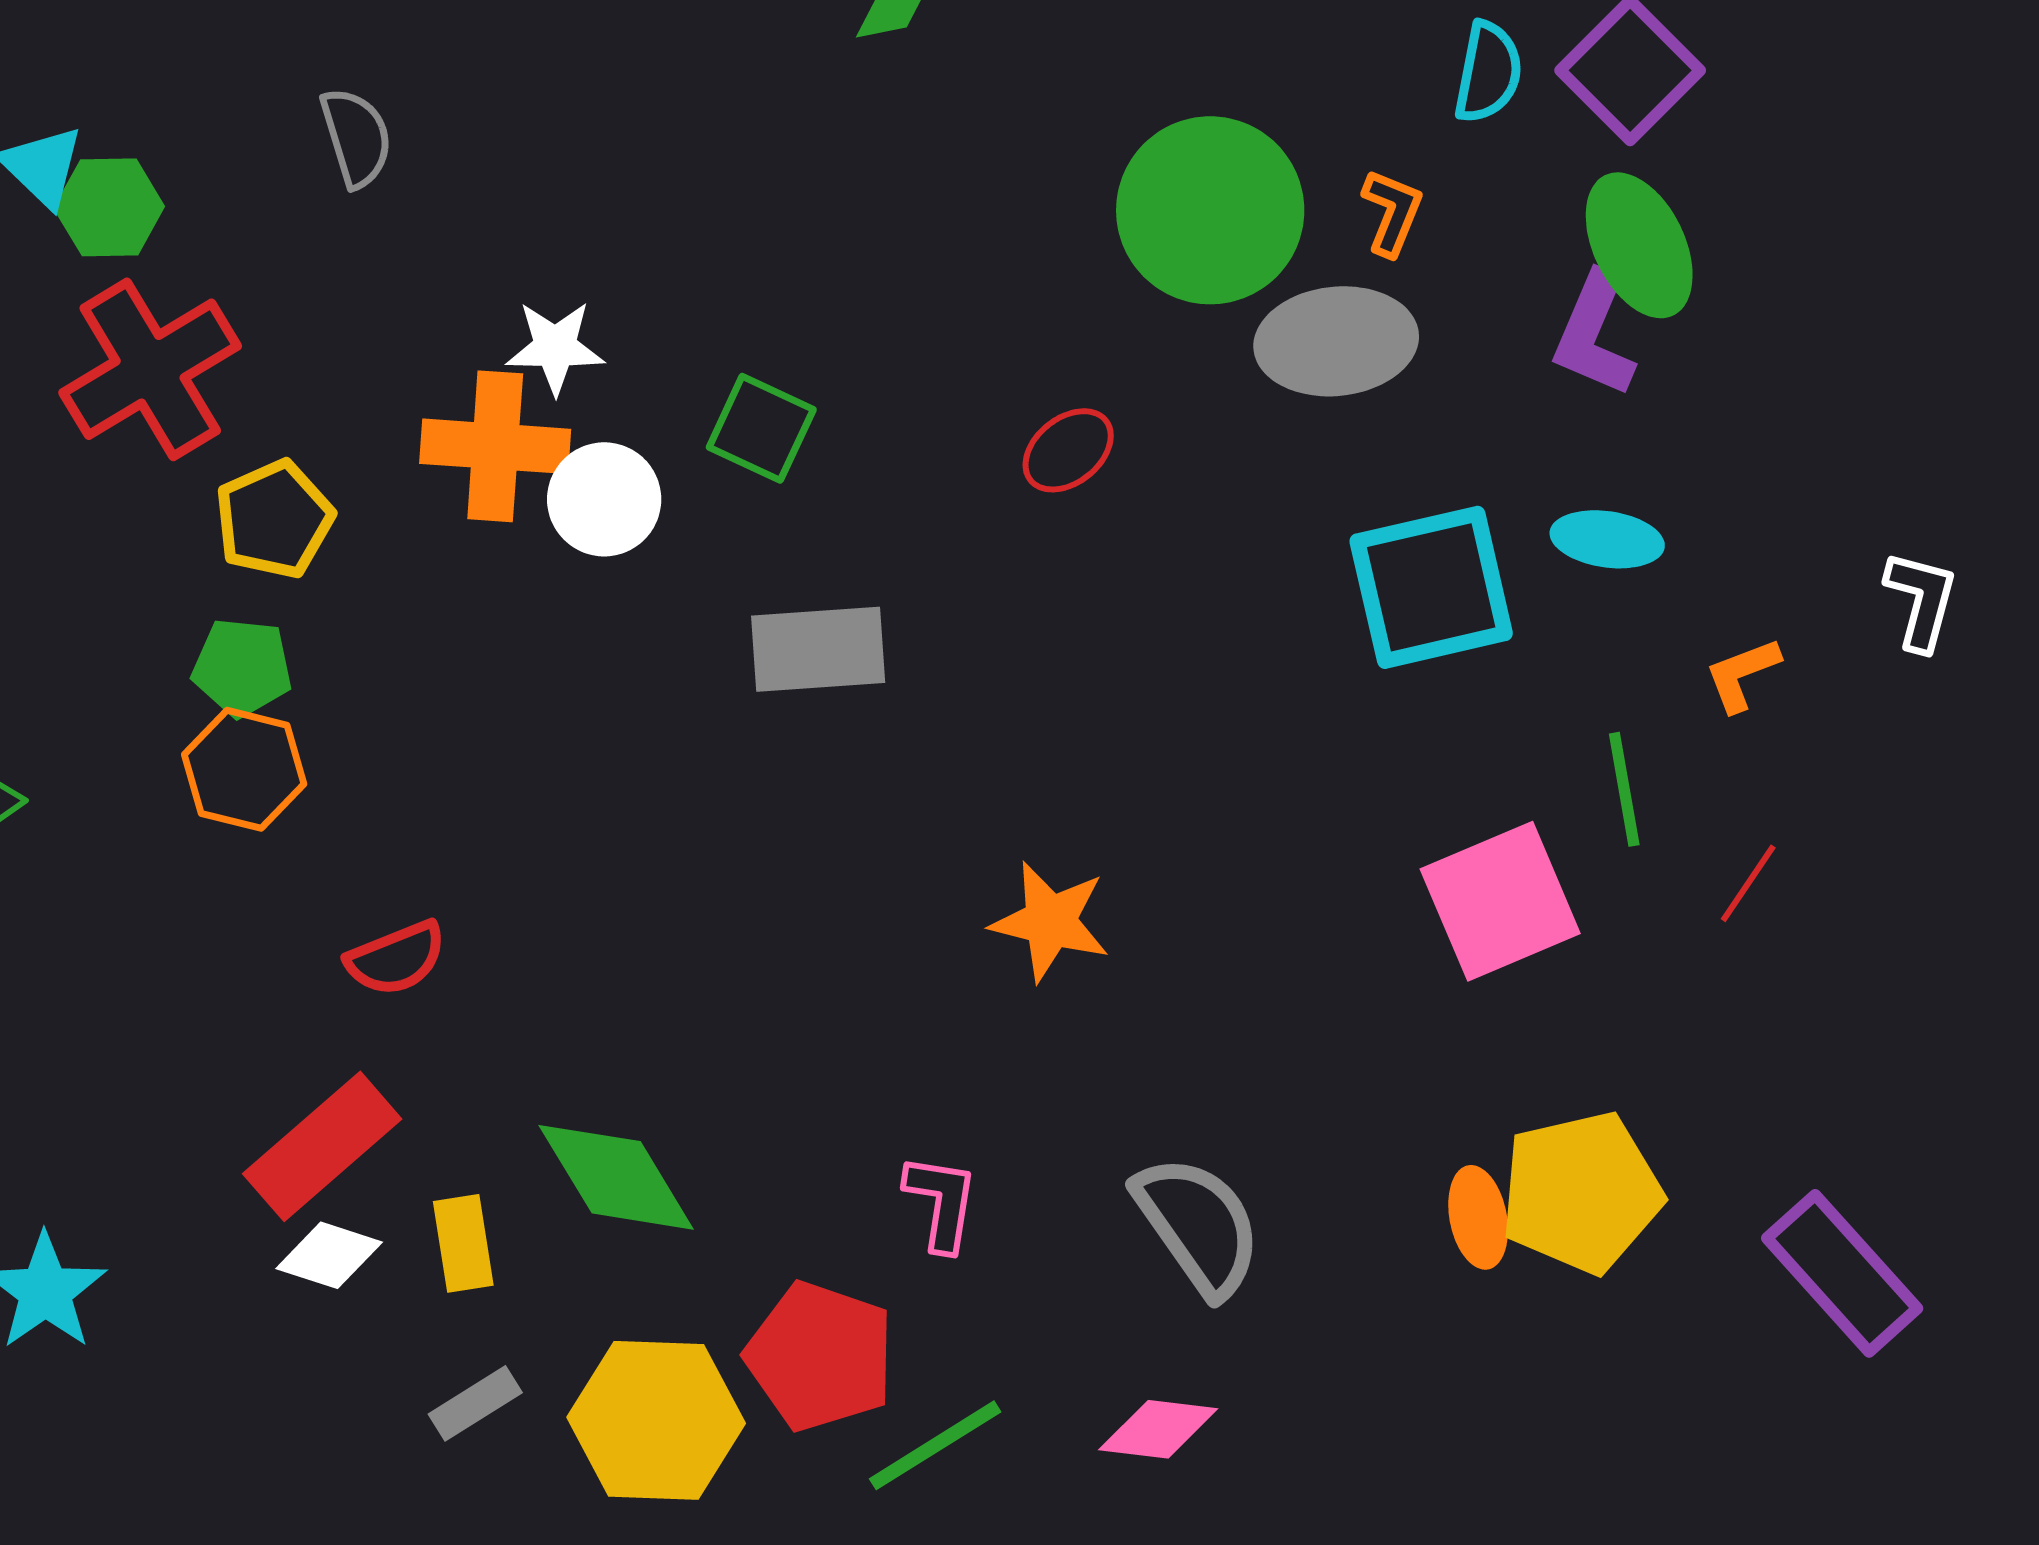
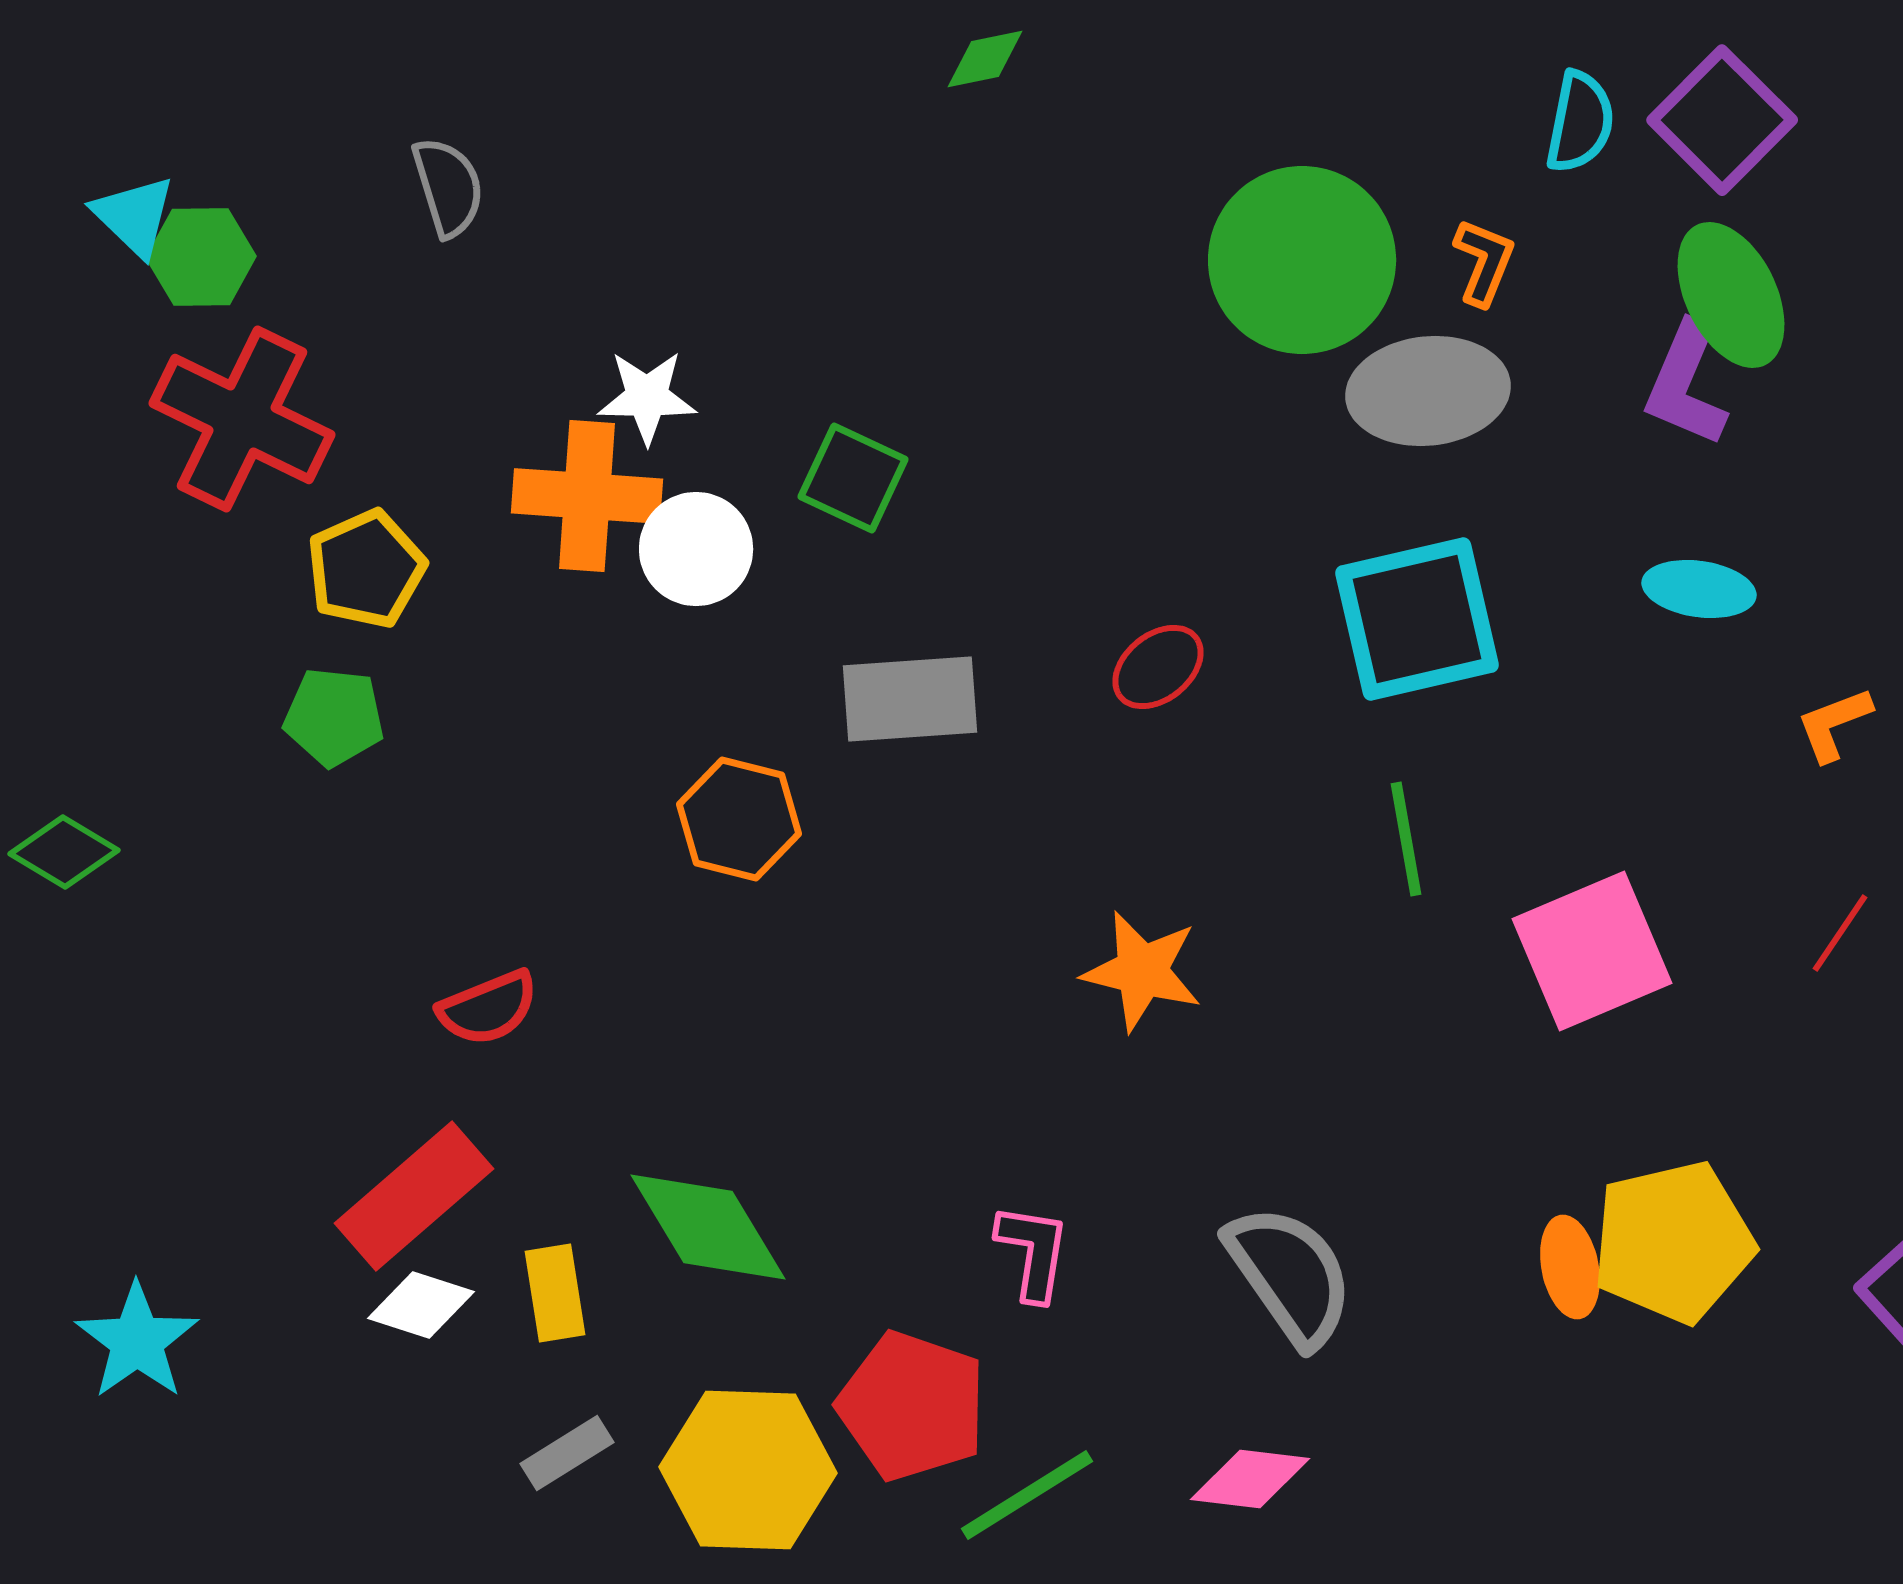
red cross: (150, 369) -> (242, 419), turned -33
red ellipse: (1068, 450) -> (1158, 667), moved
cyan square: (1431, 587) -> (1417, 619), moved
orange hexagon: (244, 769) -> (739, 819), moved
green line: (1624, 789) -> (1406, 839), moved

